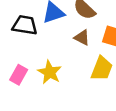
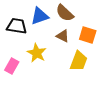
yellow star: (50, 72) -> (37, 53), moved

